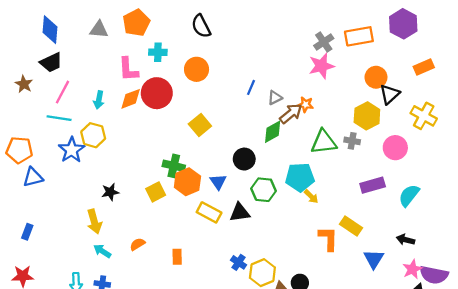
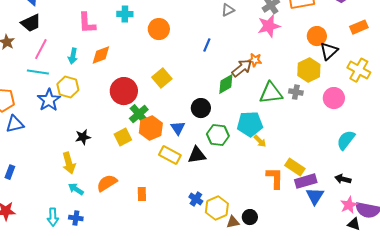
pink L-shape: (128, 69) -> (87, 23), moved
red circle: (157, 93) -> (124, 91), moved
gray triangle: (275, 98) -> (228, 10), moved
green cross: (174, 166) -> (139, 114), turned 36
purple rectangle: (373, 185) -> (306, 181), moved
orange semicircle: (137, 244) -> (107, 183), size x1.5

